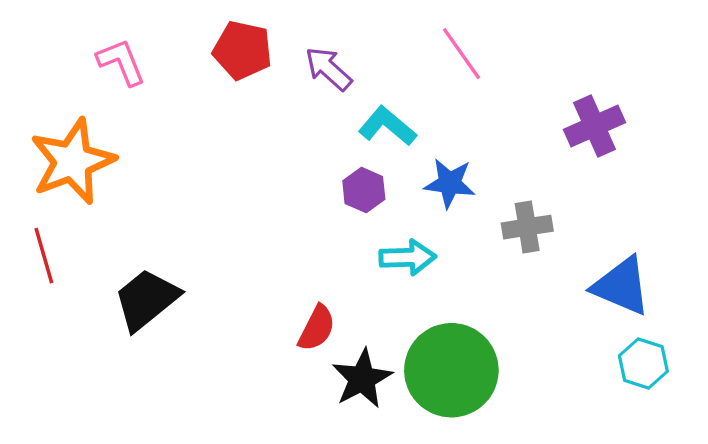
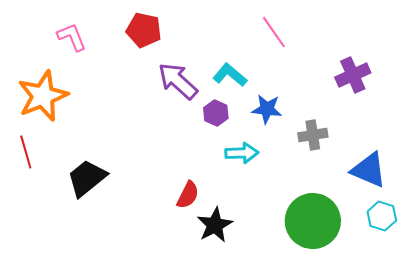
purple arrow: (328, 69) -> (178, 81), moved, size x1.4
green circle: (451, 370) -> (313, 221), moved

